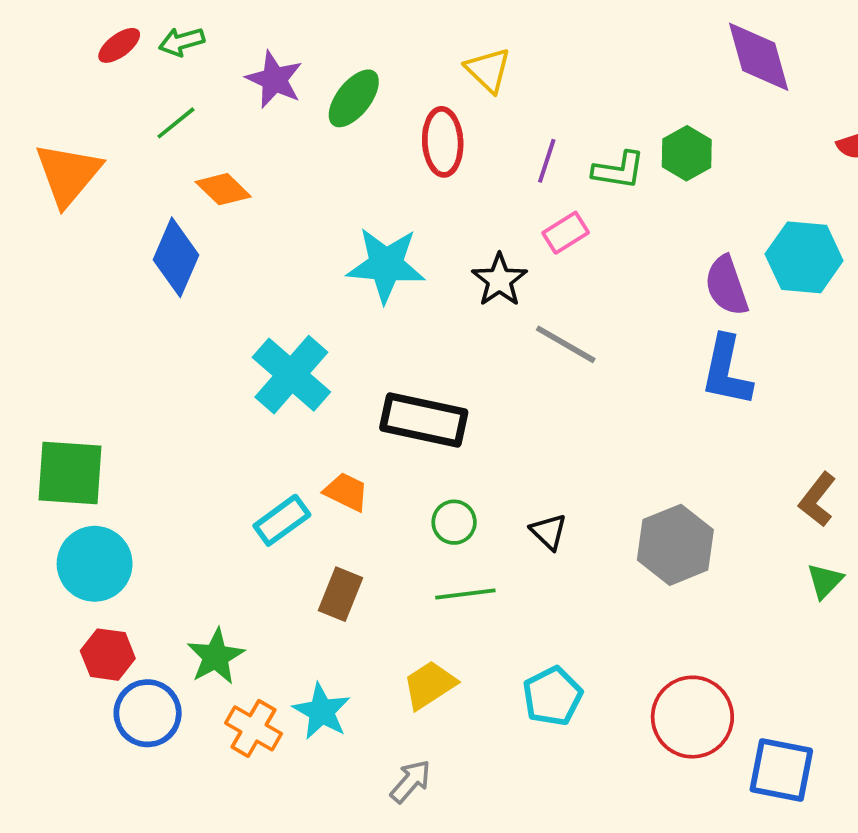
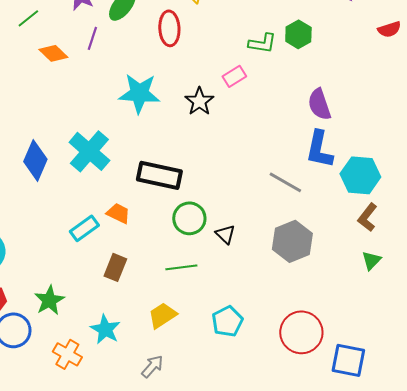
purple line: (547, 161) -> (92, 38), moved
blue diamond: (176, 257) -> (35, 160), moved
cyan hexagon: (804, 257) -> (360, 175), moved
gray line: (566, 344) -> (285, 182), moved
green circle: (454, 522) -> (189, 218), moved, size x1.4
orange cross: (254, 728) -> (67, 354), moved

